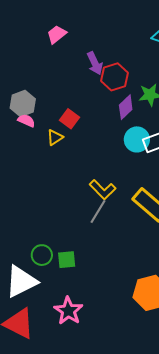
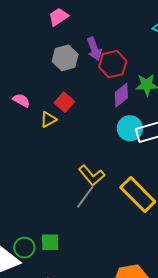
gray hexagon: (23, 103) -> (65, 58), moved
green circle: (42, 255) -> (24, 248), moved

